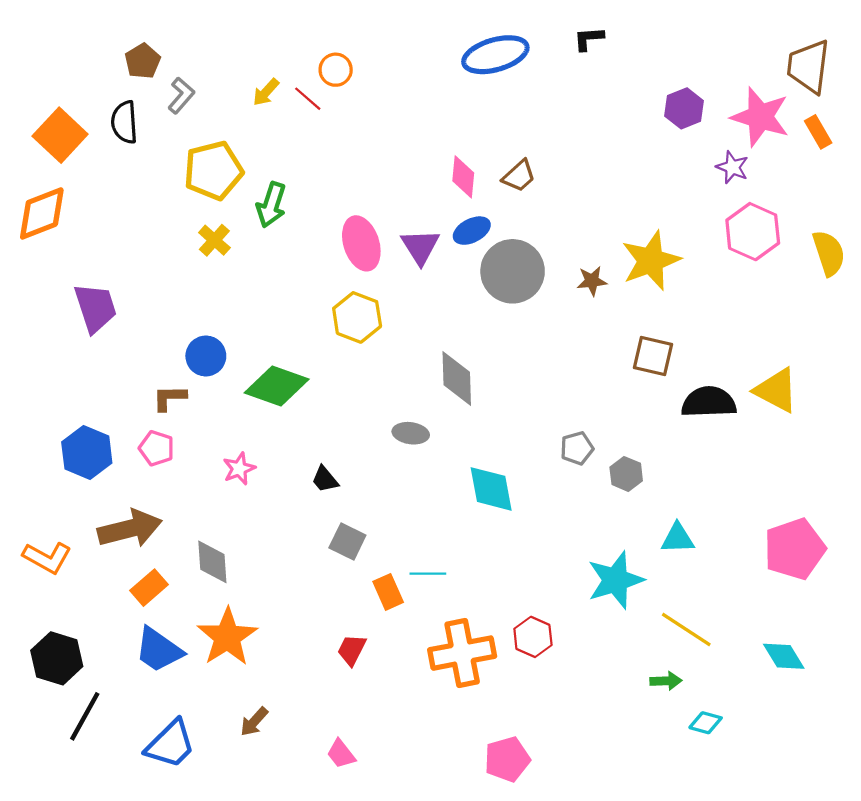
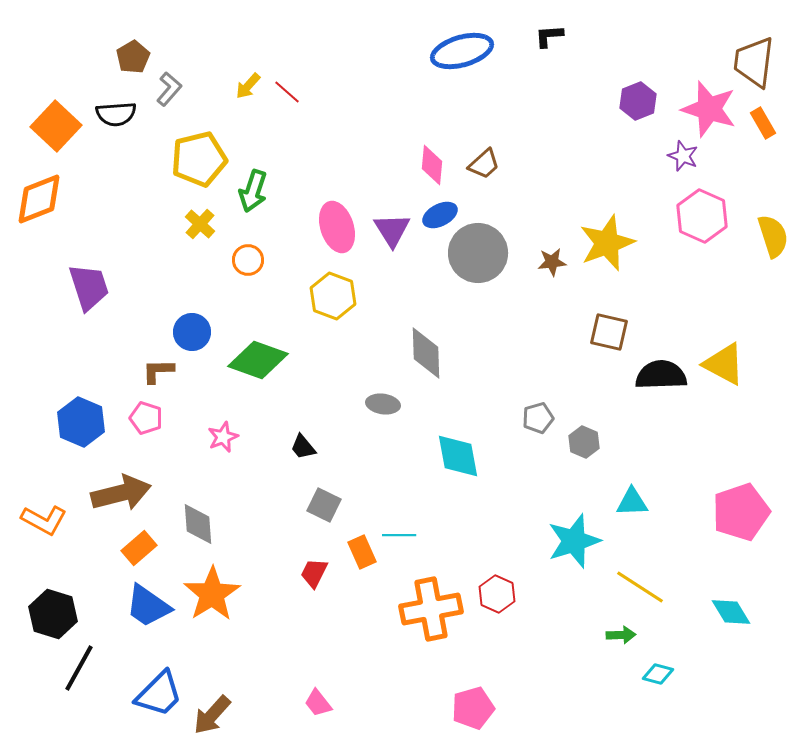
orange circle: (336, 70) -> (248, 260), moved
black semicircle: (124, 122) -> (116, 114), turned -90
red trapezoid: (352, 650) -> (314, 573), moved
brown arrow: (254, 722) -> (212, 715), moved, size x1.4

